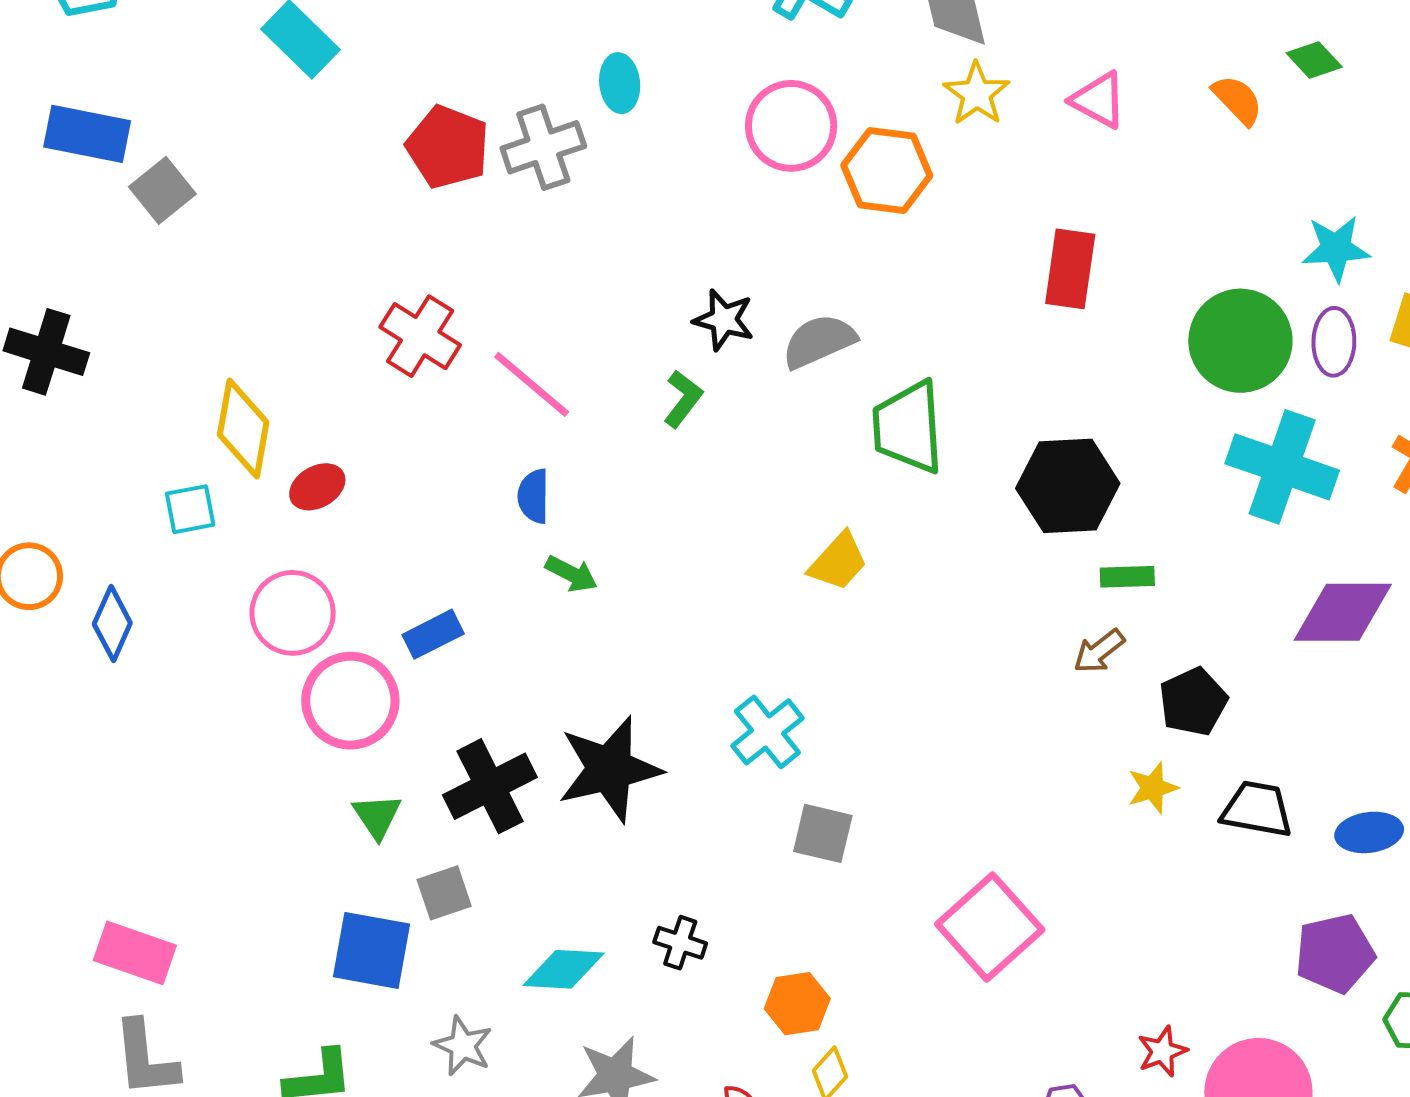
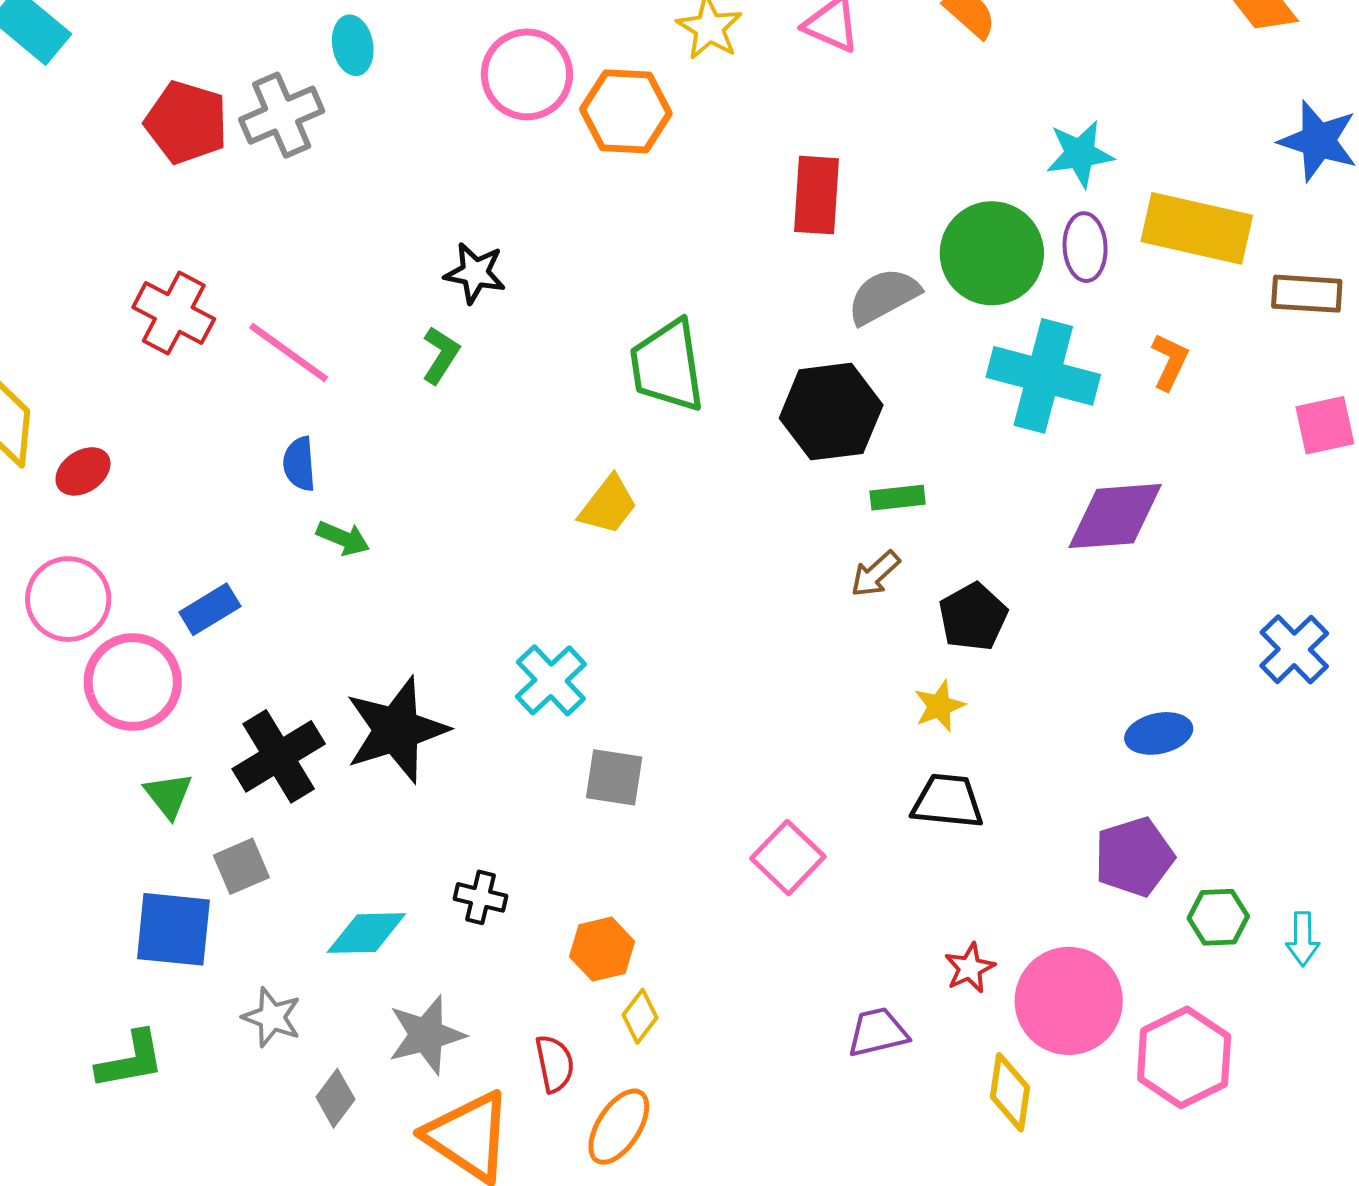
gray semicircle: (819, 341) -> (884, 296), moved
black trapezoid: (1257, 809) -> (948, 801), moved
pink square: (990, 927) -> (788, 858), size x0.7

